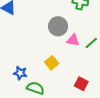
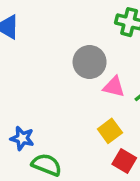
yellow square: (52, 63) -> (110, 131), moved

